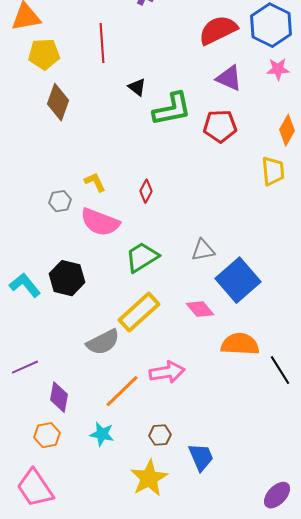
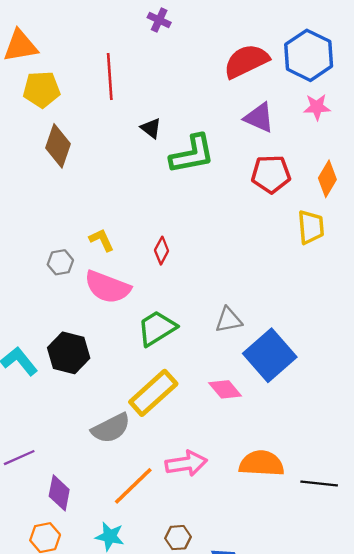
red pentagon: (220, 126) -> (271, 174), moved
orange semicircle: (240, 344) -> (262, 463), moved
black line: (280, 370) -> (319, 483), moved, turned -52

